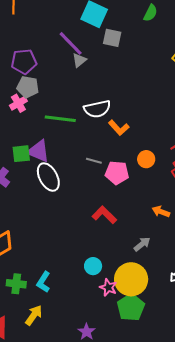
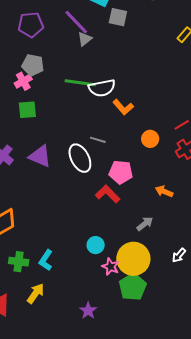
purple pentagon: (24, 62) -> (31, 25), moved
green line: (60, 119) -> (80, 83), moved
purple triangle: (38, 151) -> (40, 156), moved
green square: (21, 154) -> (27, 110), moved
pink pentagon: (117, 173) -> (121, 172), moved
white ellipse: (48, 177) -> (80, 158), moved

